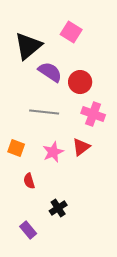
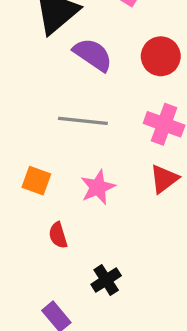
red circle: (80, 82) -> (161, 56), moved
red triangle: (81, 147) -> (164, 179), moved

